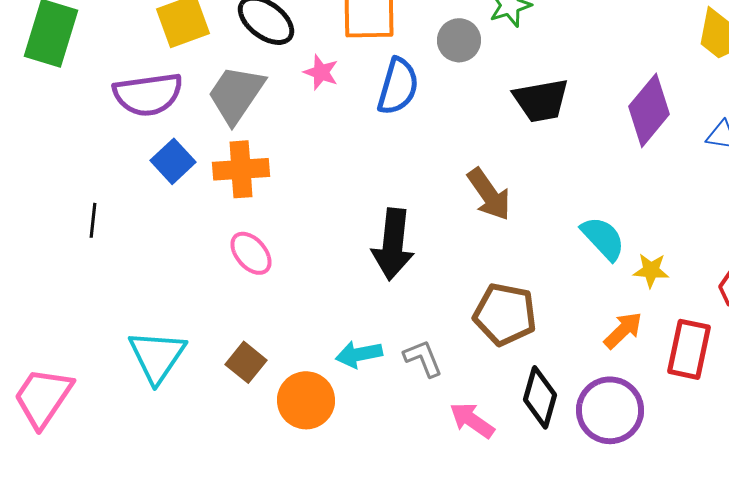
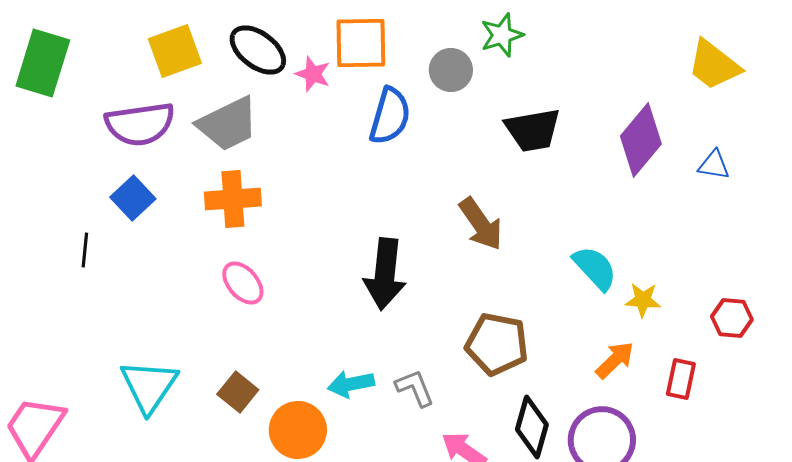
pink star: (321, 72) -> (313, 74), moved
gray trapezoid: (236, 94) -> (228, 124), turned -150
blue square: (173, 161) -> (133, 198), moved
red rectangle: (689, 349) -> (681, 379), size x0.7

